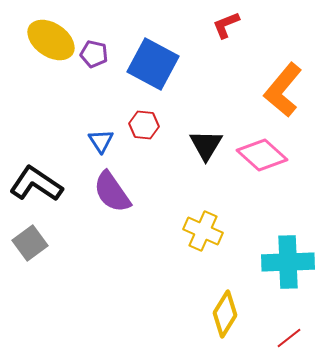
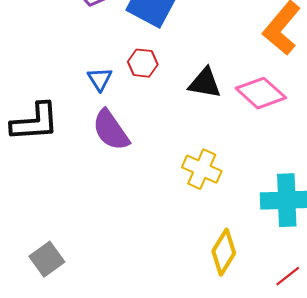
black triangle: (206, 145) -> (205, 83), turned -51
black L-shape: (36, 184) -> (35, 122), turned 142
gray square: (30, 243) -> (47, 259), moved

